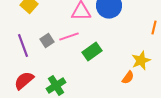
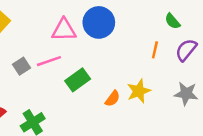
orange semicircle: (128, 78) -> (113, 99), moved

